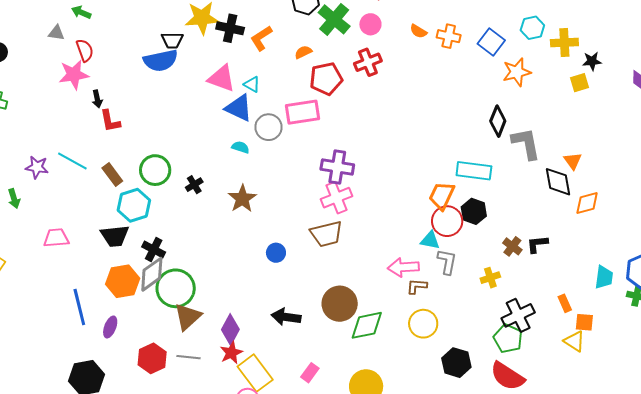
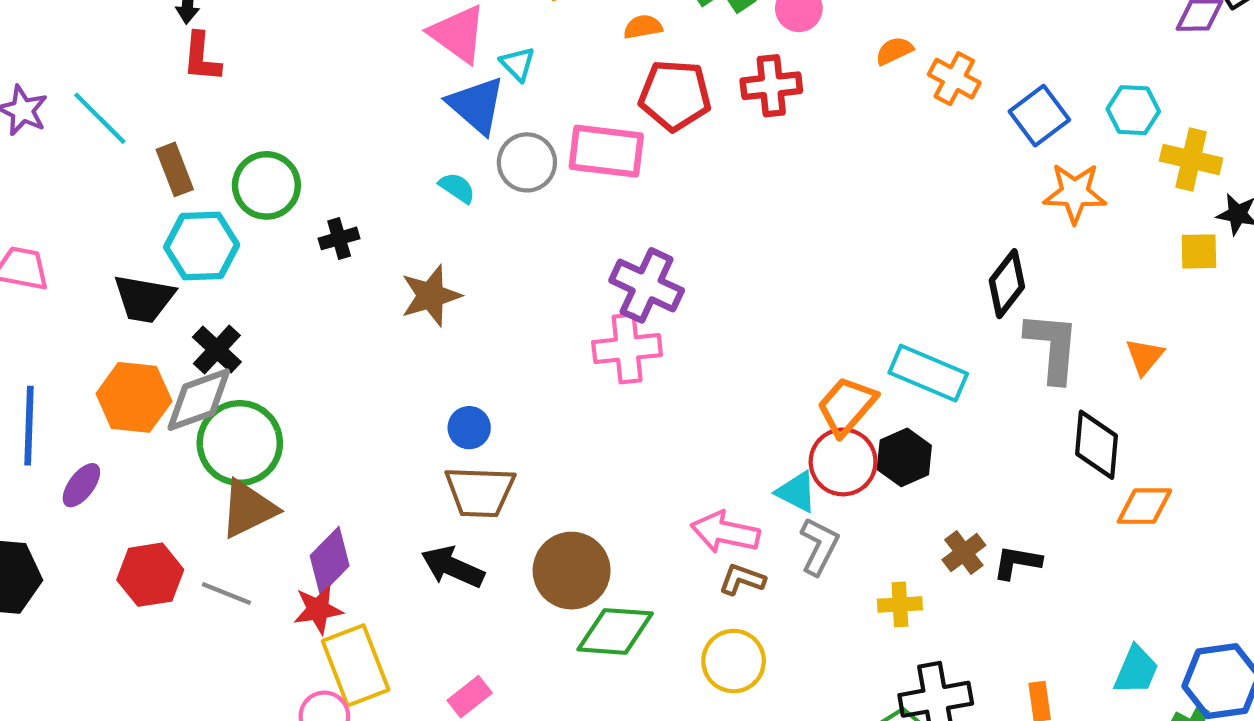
orange semicircle: (418, 31) -> (894, 51), turned 108
orange triangle: (573, 161) -> (1145, 356), moved
brown trapezoid: (327, 234) -> (480, 492), moved

